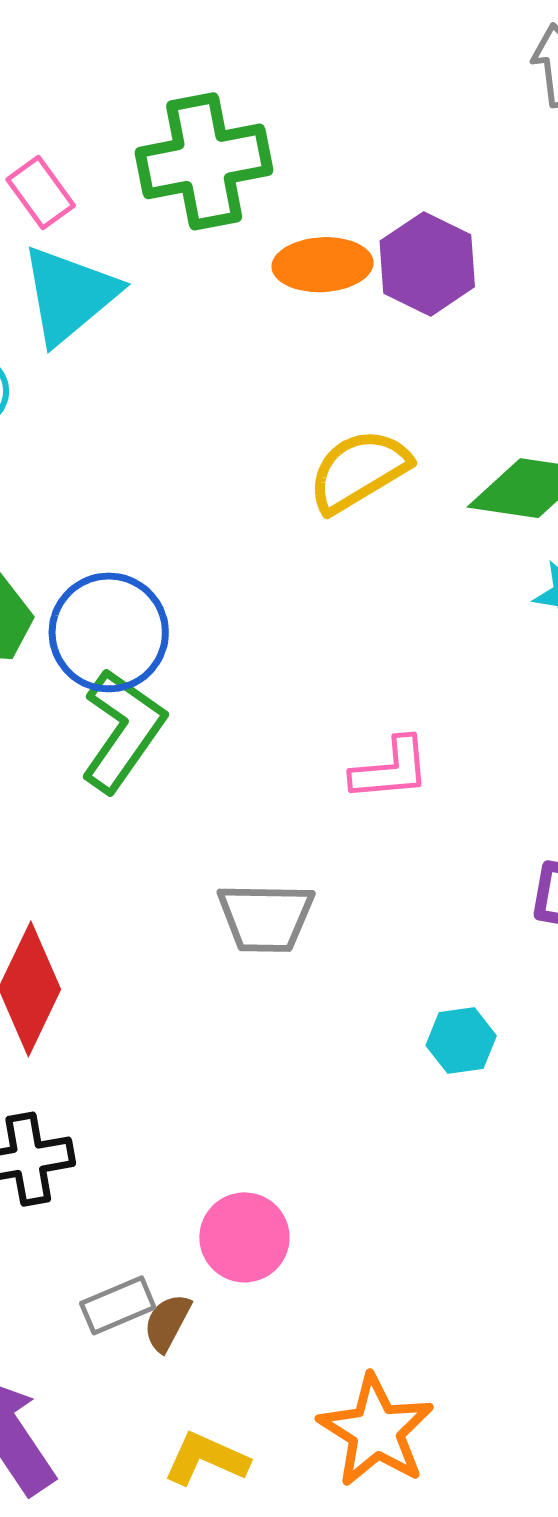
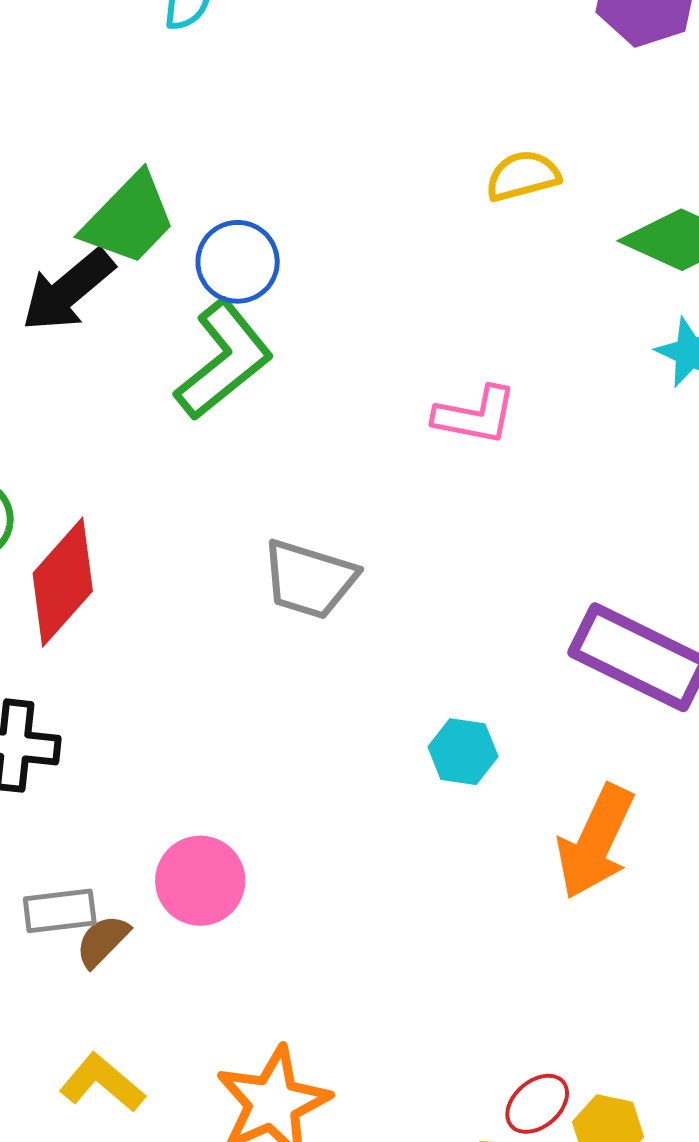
yellow semicircle: (359, 471) -> (523, 176), size x0.7
blue circle: (109, 632) -> (238, 262), size x0.7
pink L-shape: (390, 769) -> (475, 415), moved

